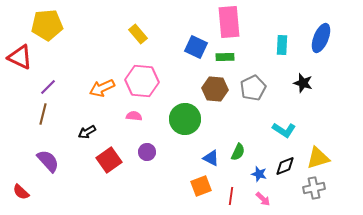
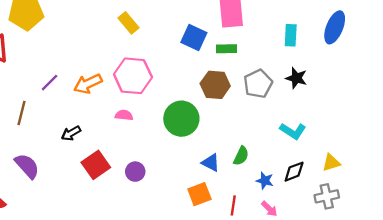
black star: (303, 83) -> (296, 78), moved
purple line: (48, 87) -> (50, 83), moved
purple circle: (147, 152) -> (135, 172), moved
yellow triangle: (318, 158) -> (331, 163), size x0.7

